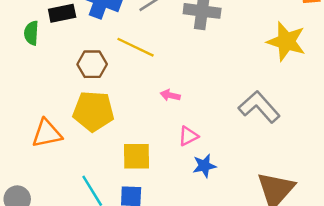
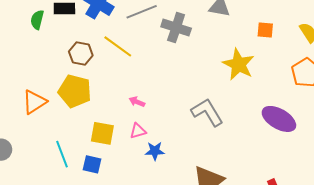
pink arrow: (170, 95) -> (137, 102), moved
orange triangle: (47, 133) -> (34, 102), turned -32
pink triangle: (188, 136) -> (138, 131), moved

